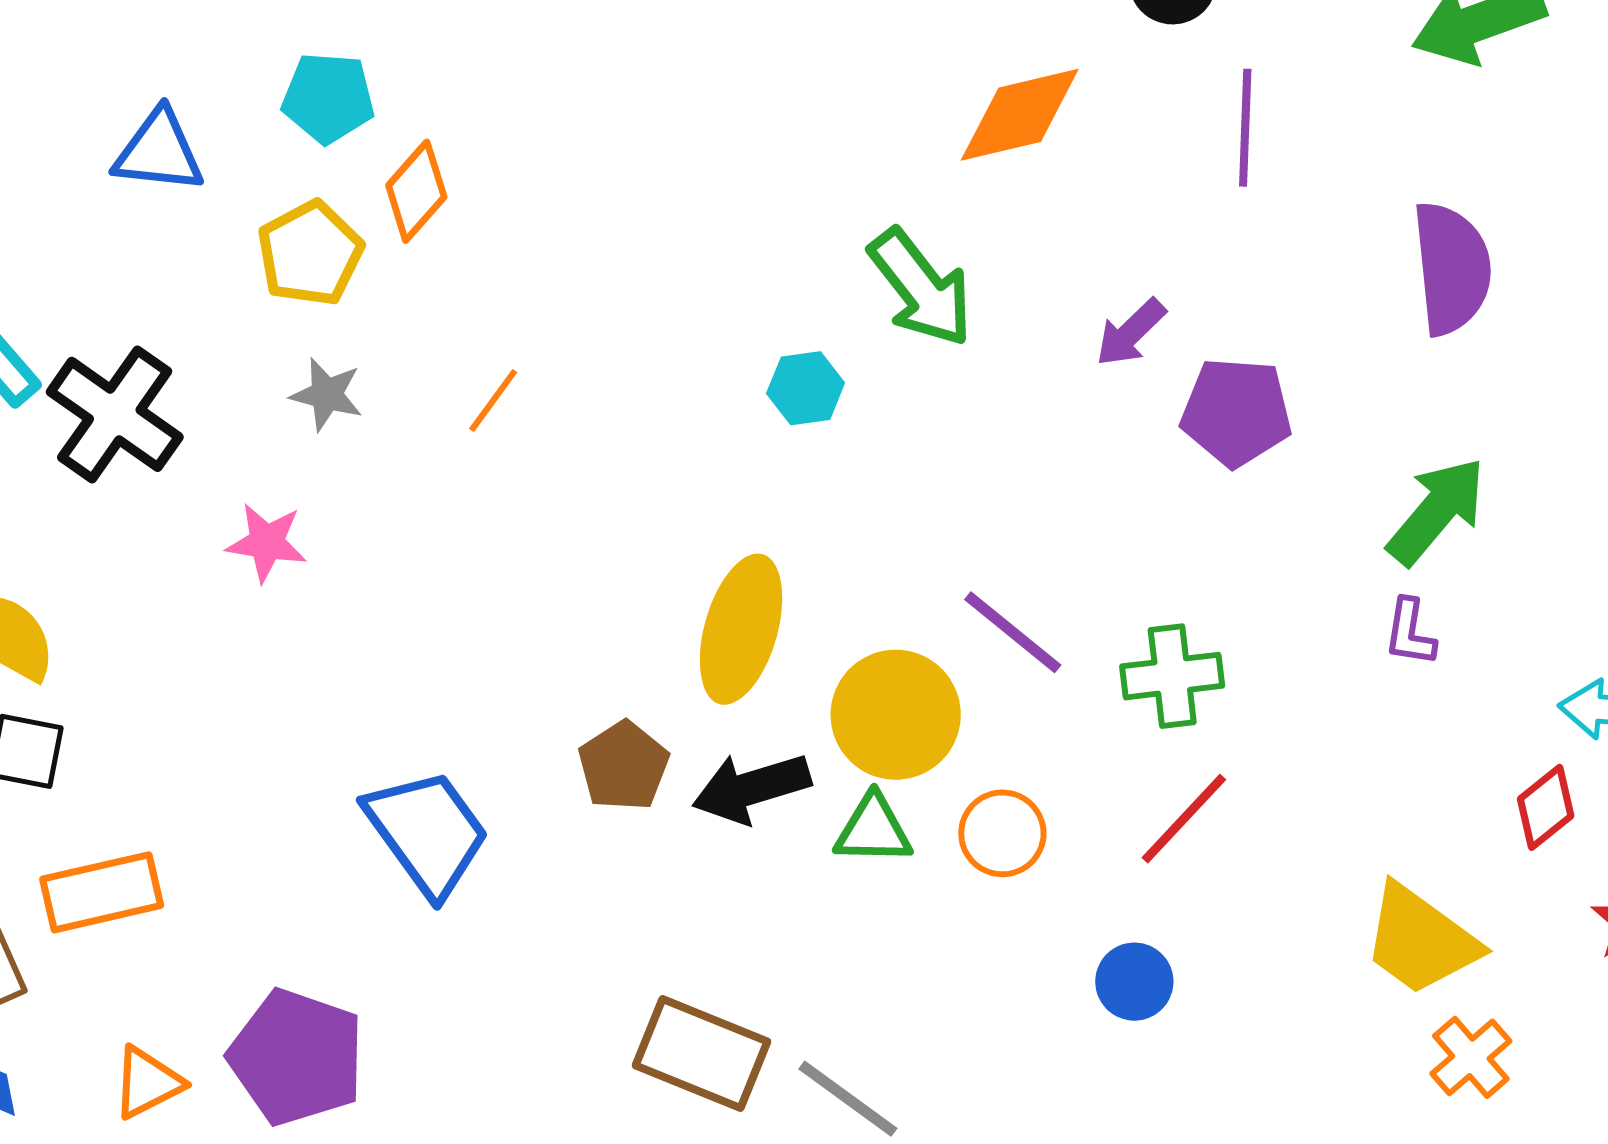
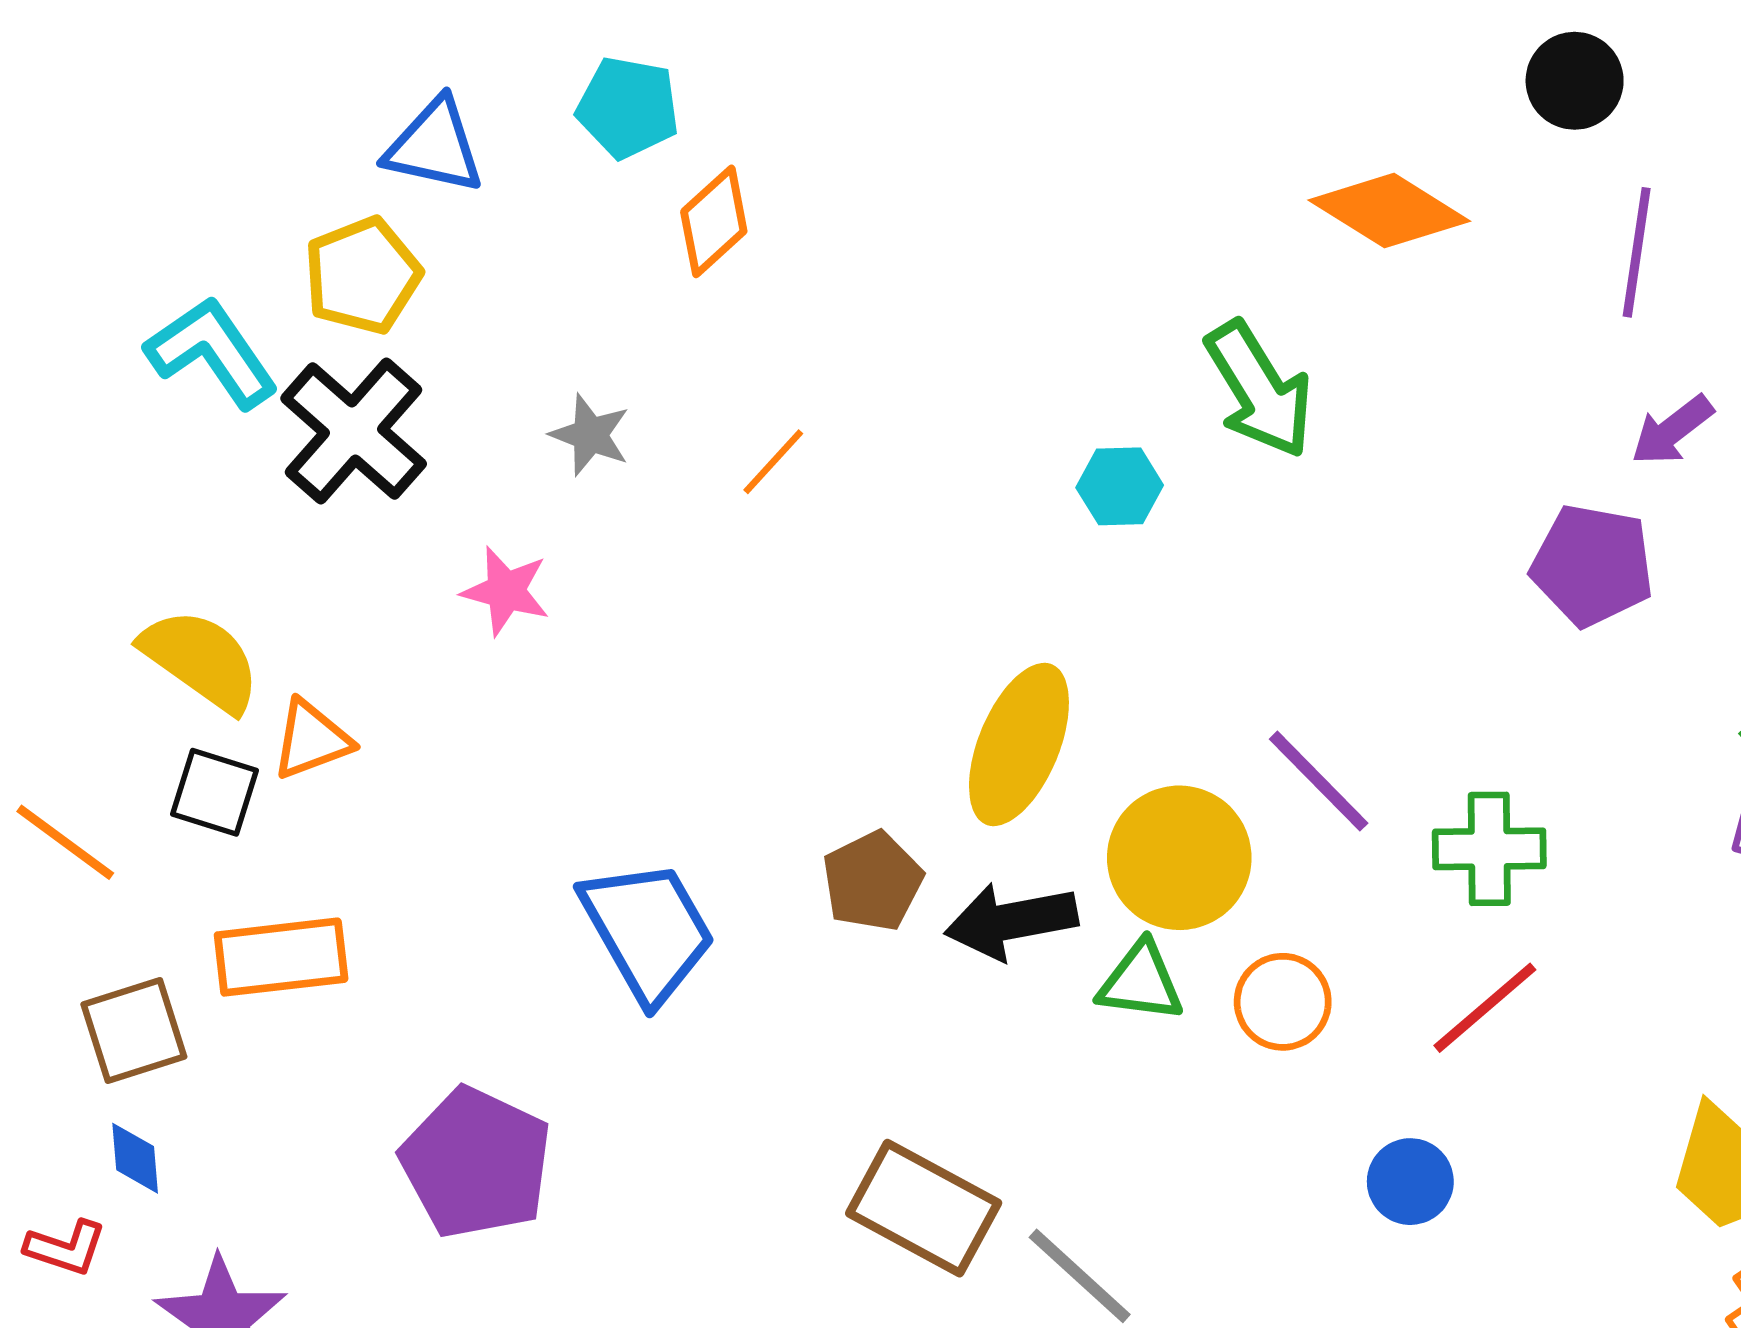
orange diamond: (1020, 115) -> (1389, 211), turned 39
yellow pentagon: (310, 253) -> (362, 276), moved
purple arrow: (1131, 333) -> (1672, 430), moved
orange triangle: (148, 1083) -> (311, 740), moved

